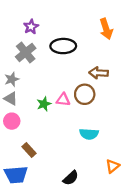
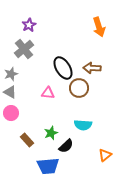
black ellipse: (63, 46) -> (63, 68), moved, turned 60
pink triangle: (63, 100) -> (48, 93), moved
green star: (44, 104) -> (51, 133), moved
blue trapezoid: (16, 175) -> (48, 166), moved
black semicircle: (71, 178) -> (66, 146), moved

